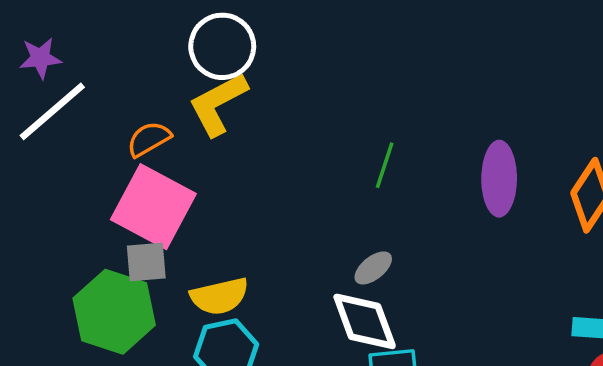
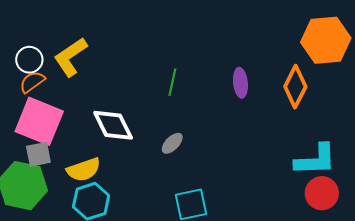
white circle: (222, 46) -> (29, 60), moved, size x0.7
purple ellipse: (499, 179) -> (240, 83), size x0.7
white diamond: (365, 321) -> (113, 125), moved

